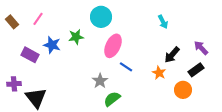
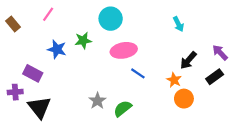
pink line: (38, 19) -> (48, 14), moved
pink ellipse: (113, 46) -> (124, 50), turned 55
purple rectangle: (30, 55) -> (33, 73), moved
gray star: (100, 81) -> (97, 101), moved
orange circle: (183, 90) -> (184, 99), moved

